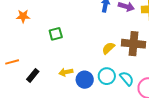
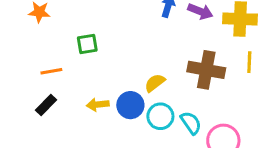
yellow semicircle: (108, 48) -> (155, 83), moved
orange line: (12, 62) -> (51, 71), moved
blue circle: (85, 80) -> (130, 105), moved

